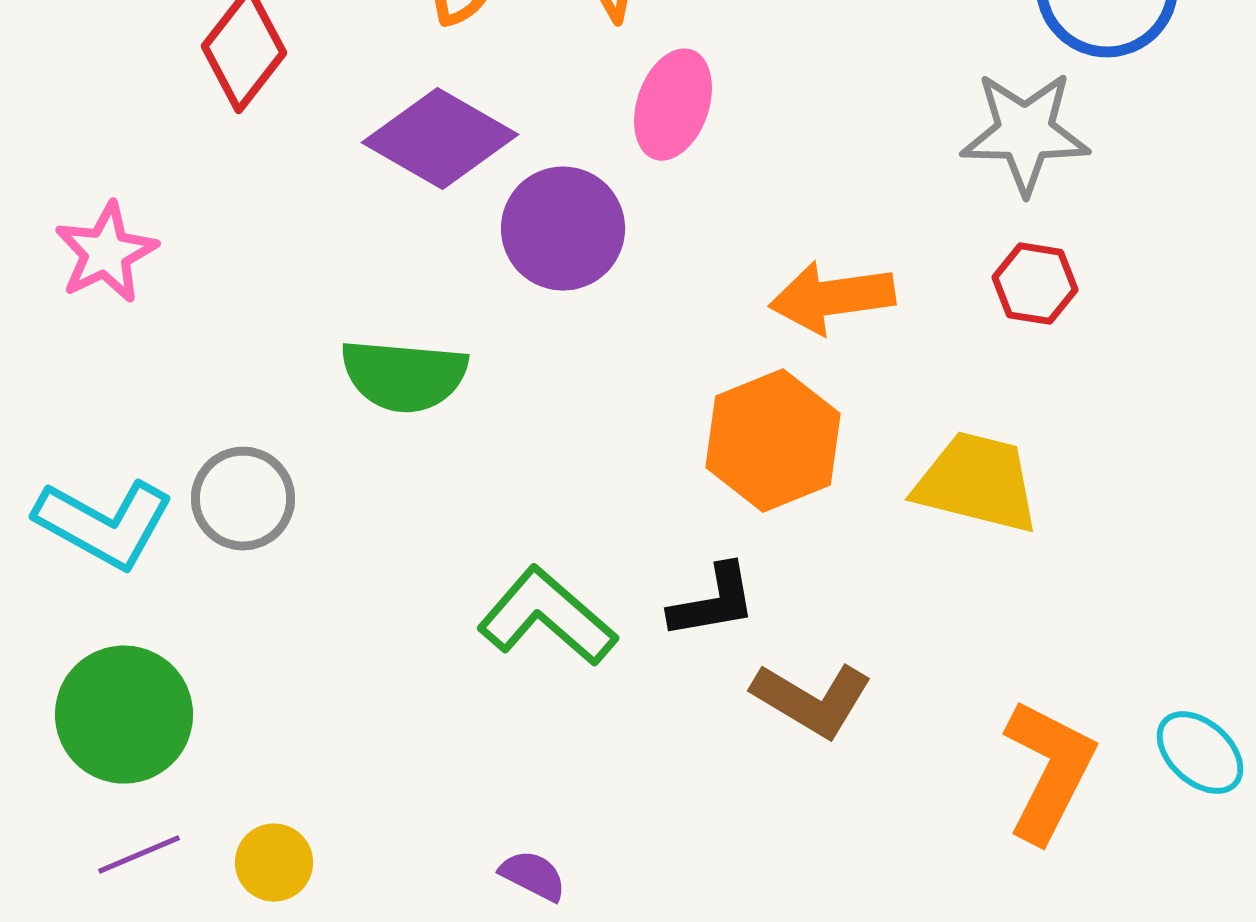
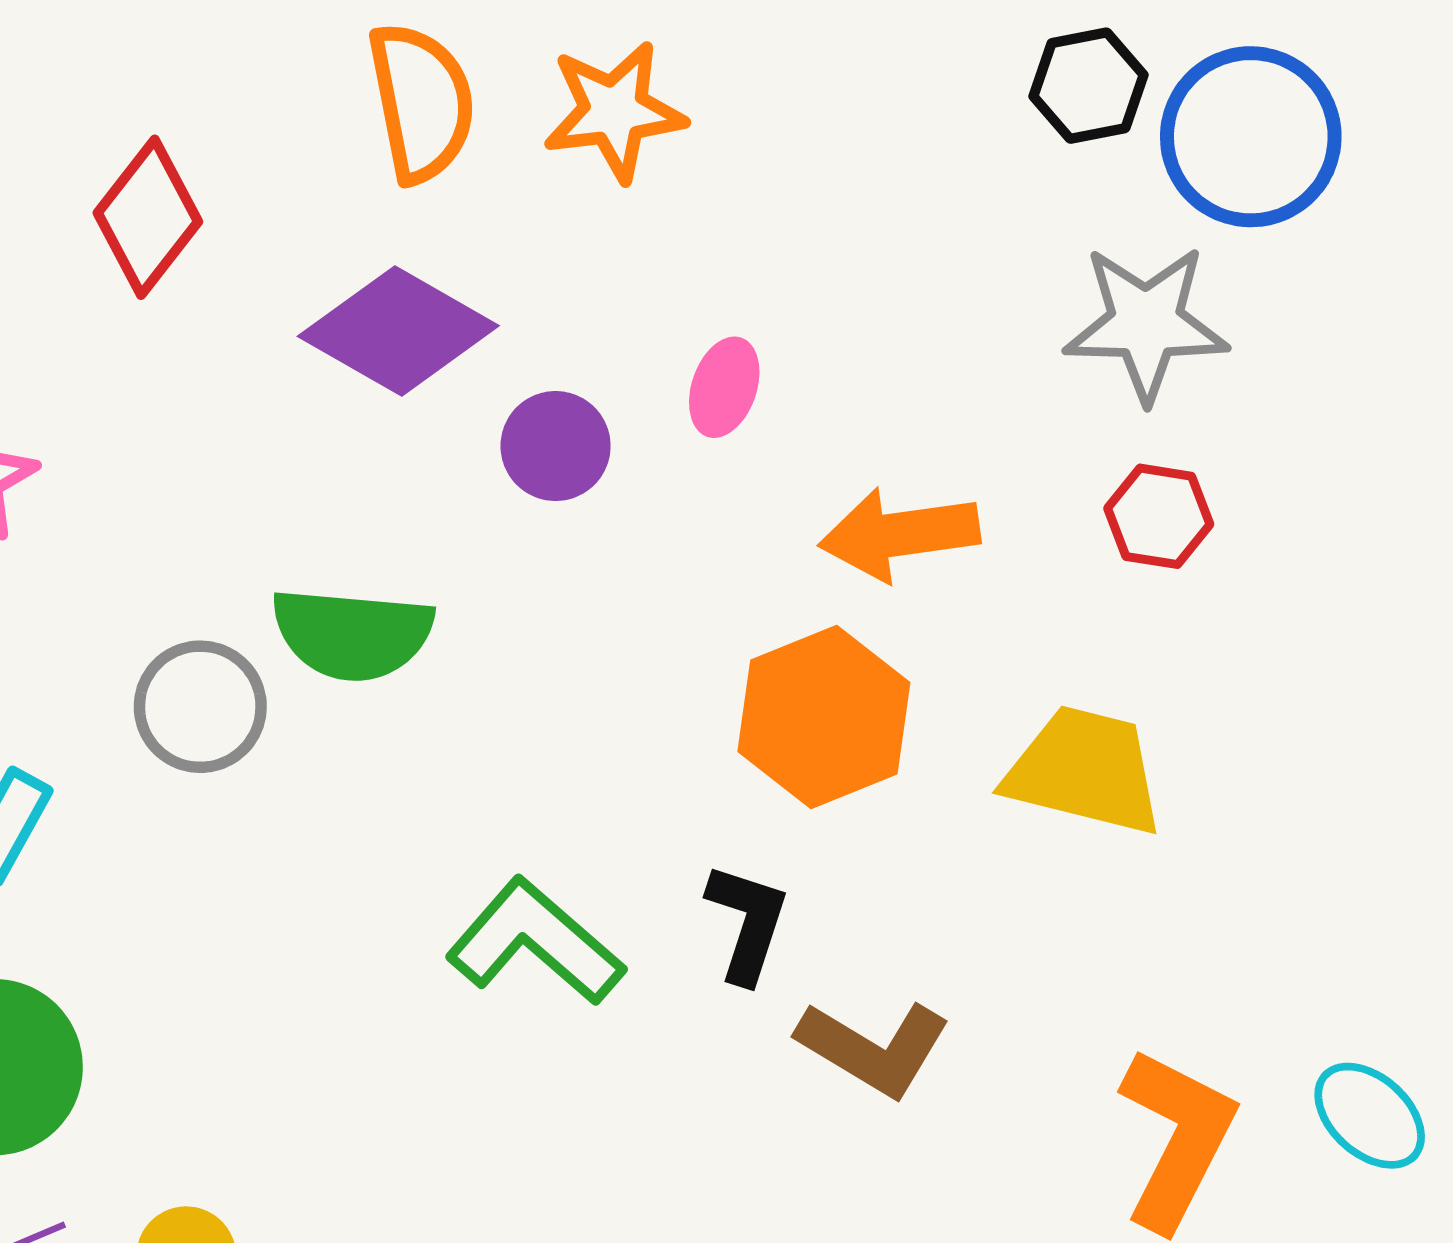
pink ellipse: (673, 105) -> (724, 387), moved, size x0.7
purple circle: (563, 229) -> (556, 446), size x0.7
gray circle: (243, 499) -> (200, 707), moved
black L-shape: (713, 602) -> (747, 923), turned -62

